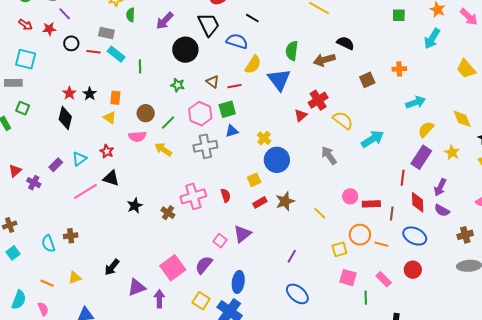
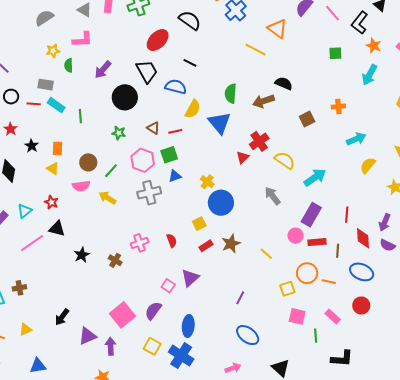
red star: (69, 93) -> (11, 129), moved
purple rectangle: (421, 157) -> (311, 215), moved
pink cross: (193, 196) -> (140, 243), size x0.7

